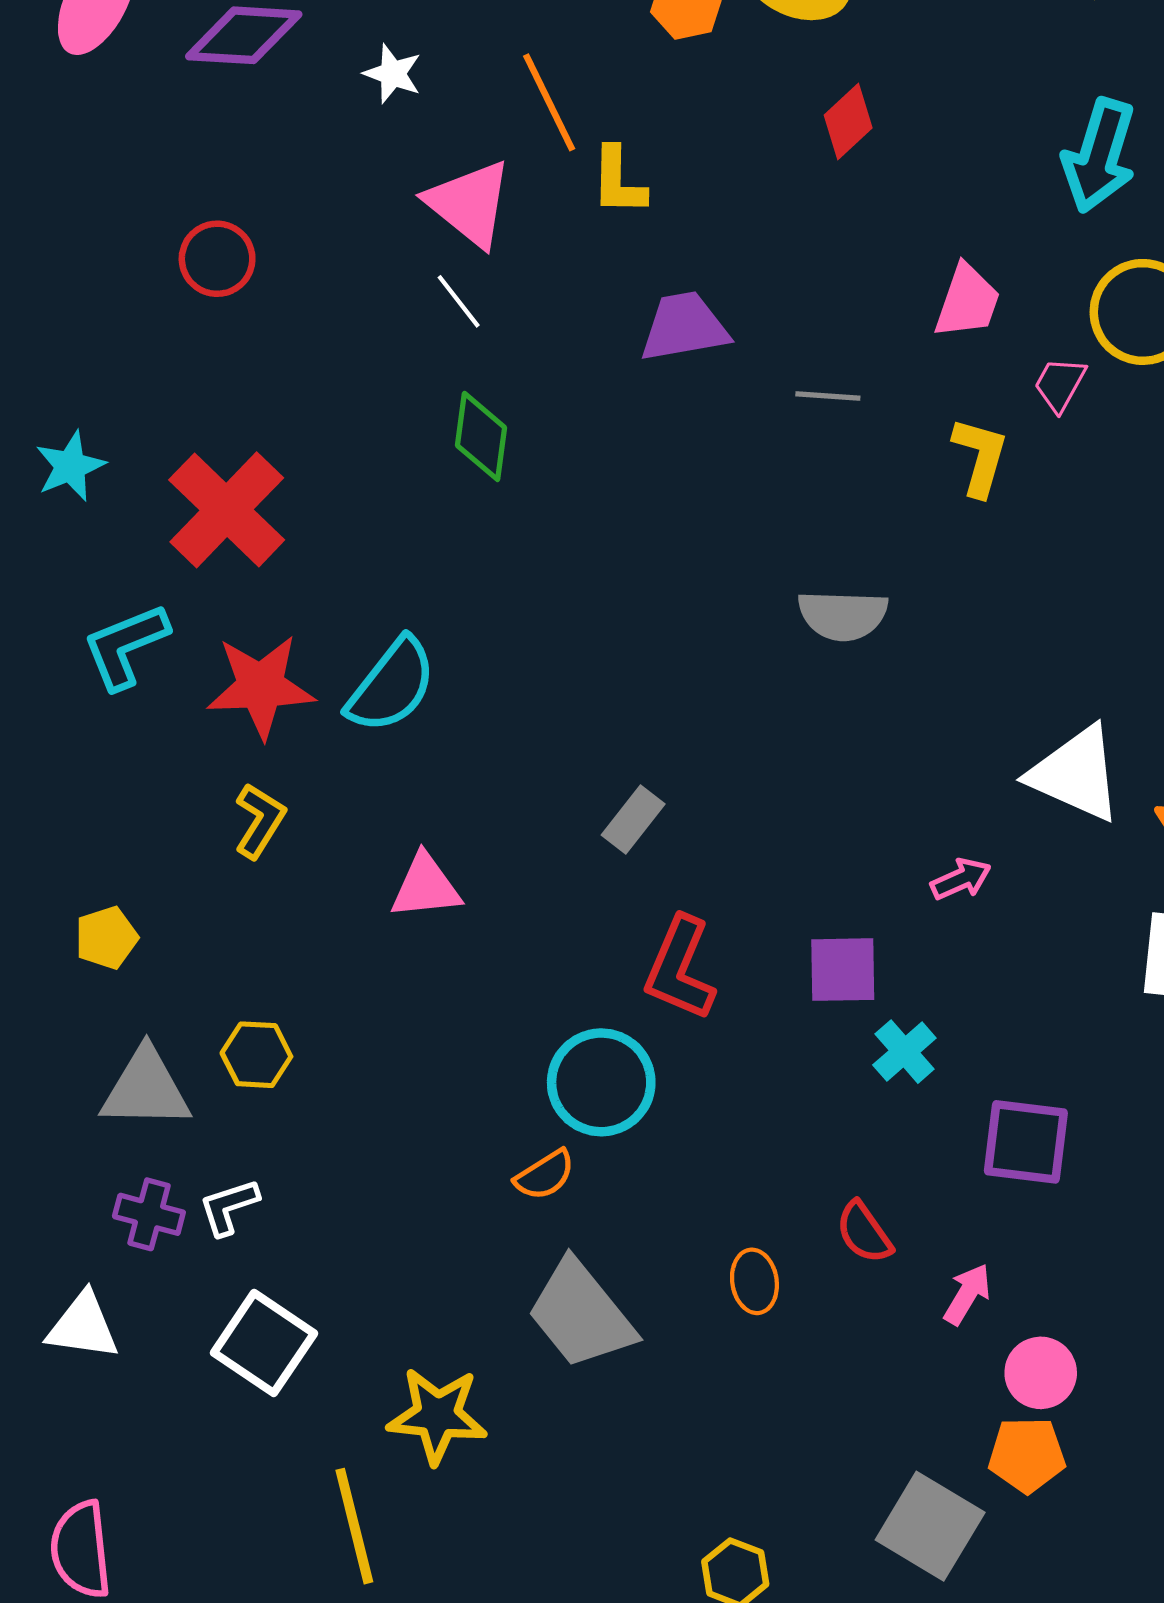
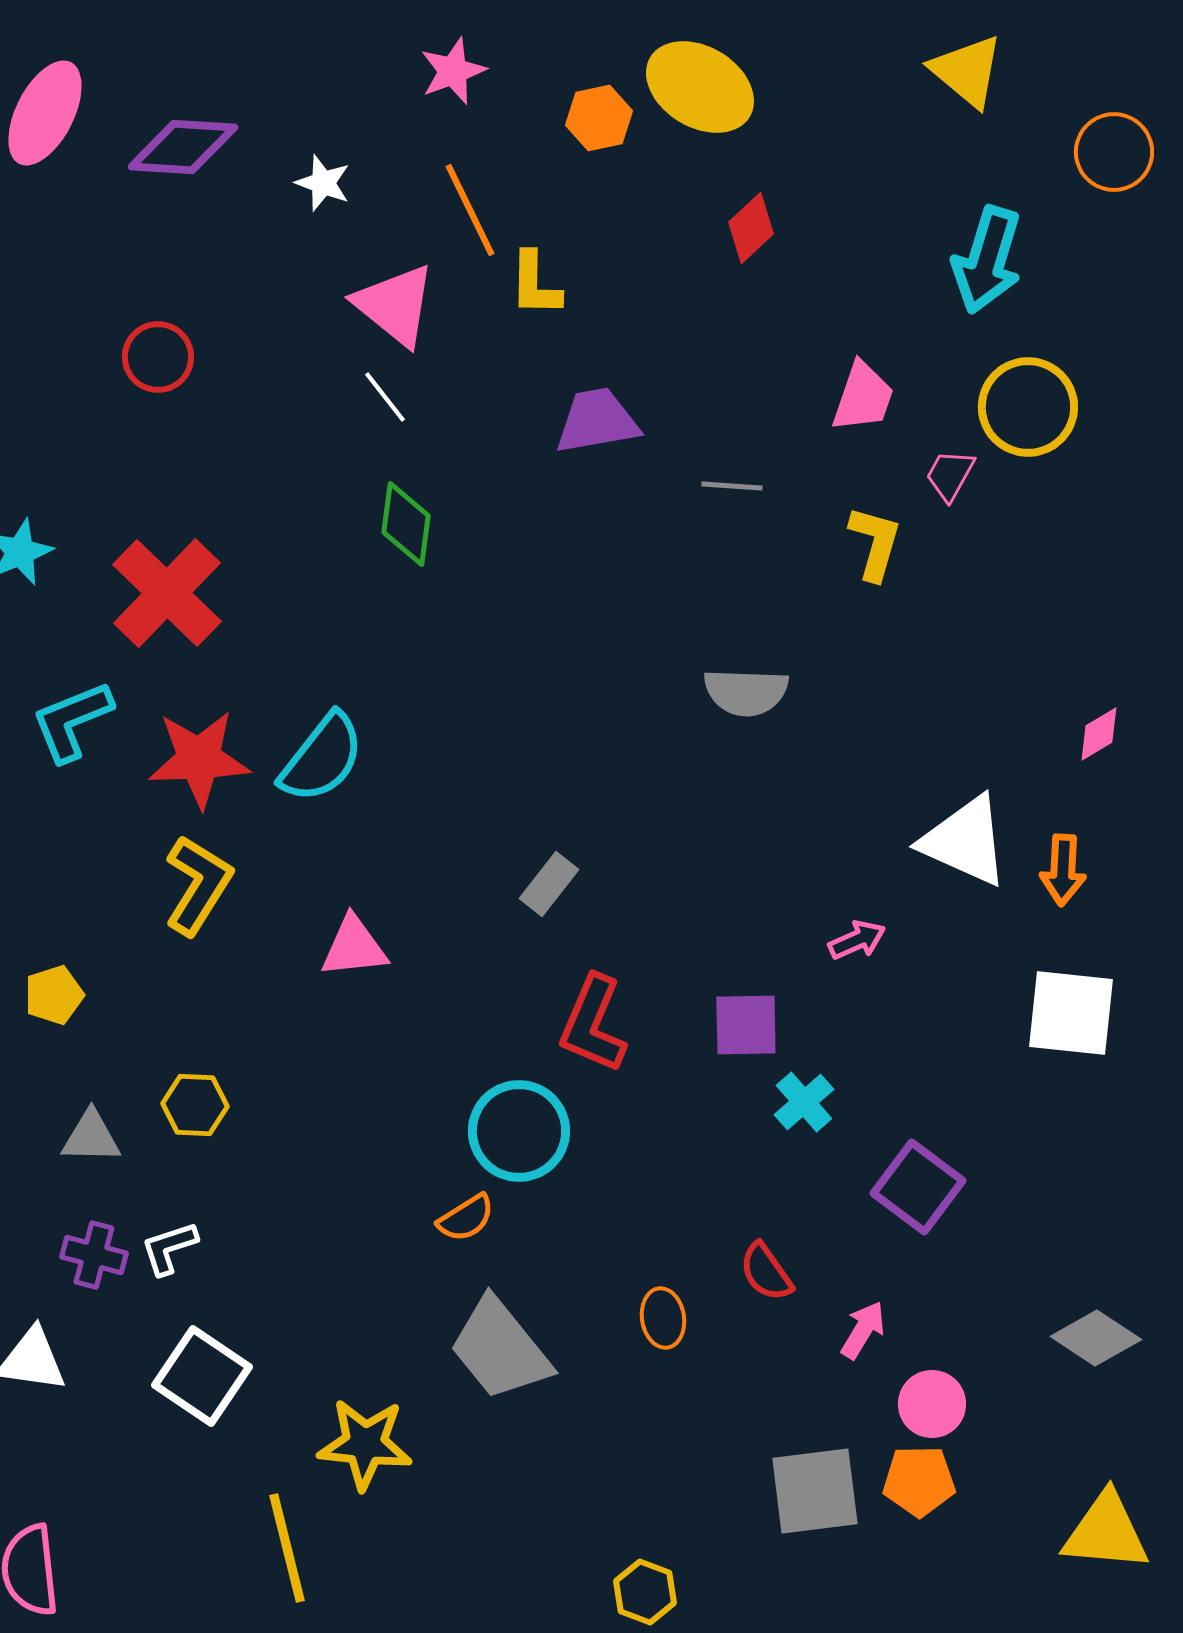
yellow L-shape: (260, 821) -> (198, 885), size x1.4
gray triangle: (146, 1089) -> (91, 1137), size x0.7
purple square: (1026, 1142) -> (918, 1187), turned 30
gray square: (930, 1526) -> (815, 1491), moved, turned -38

